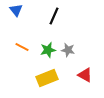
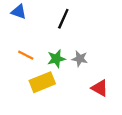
blue triangle: (16, 10) -> (19, 12), turned -32
yellow rectangle: (47, 78) -> (42, 82), moved

